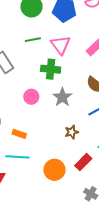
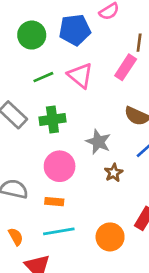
green cross: (51, 69) -> (52, 120), moved
pink circle: (31, 97) -> (60, 166), moved, size x1.5
brown star: (72, 132) -> (114, 173), moved

